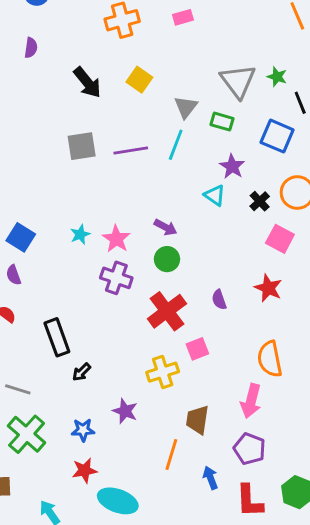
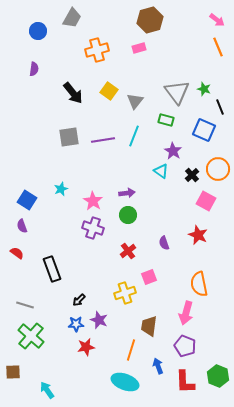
gray triangle: (186, 107) -> (135, 101), moved
purple arrow: (166, 227) -> (127, 193), turned -35
cyan star: (80, 234) -> (61, 189), moved
red cross: (167, 311) -> (128, 251), size x0.6
black arrow: (82, 372) -> (79, 300), moved
blue star: (83, 430) -> (76, 324), moved
red star: (84, 470) -> (86, 347), moved
cyan ellipse: (118, 501) -> (125, 382), moved

